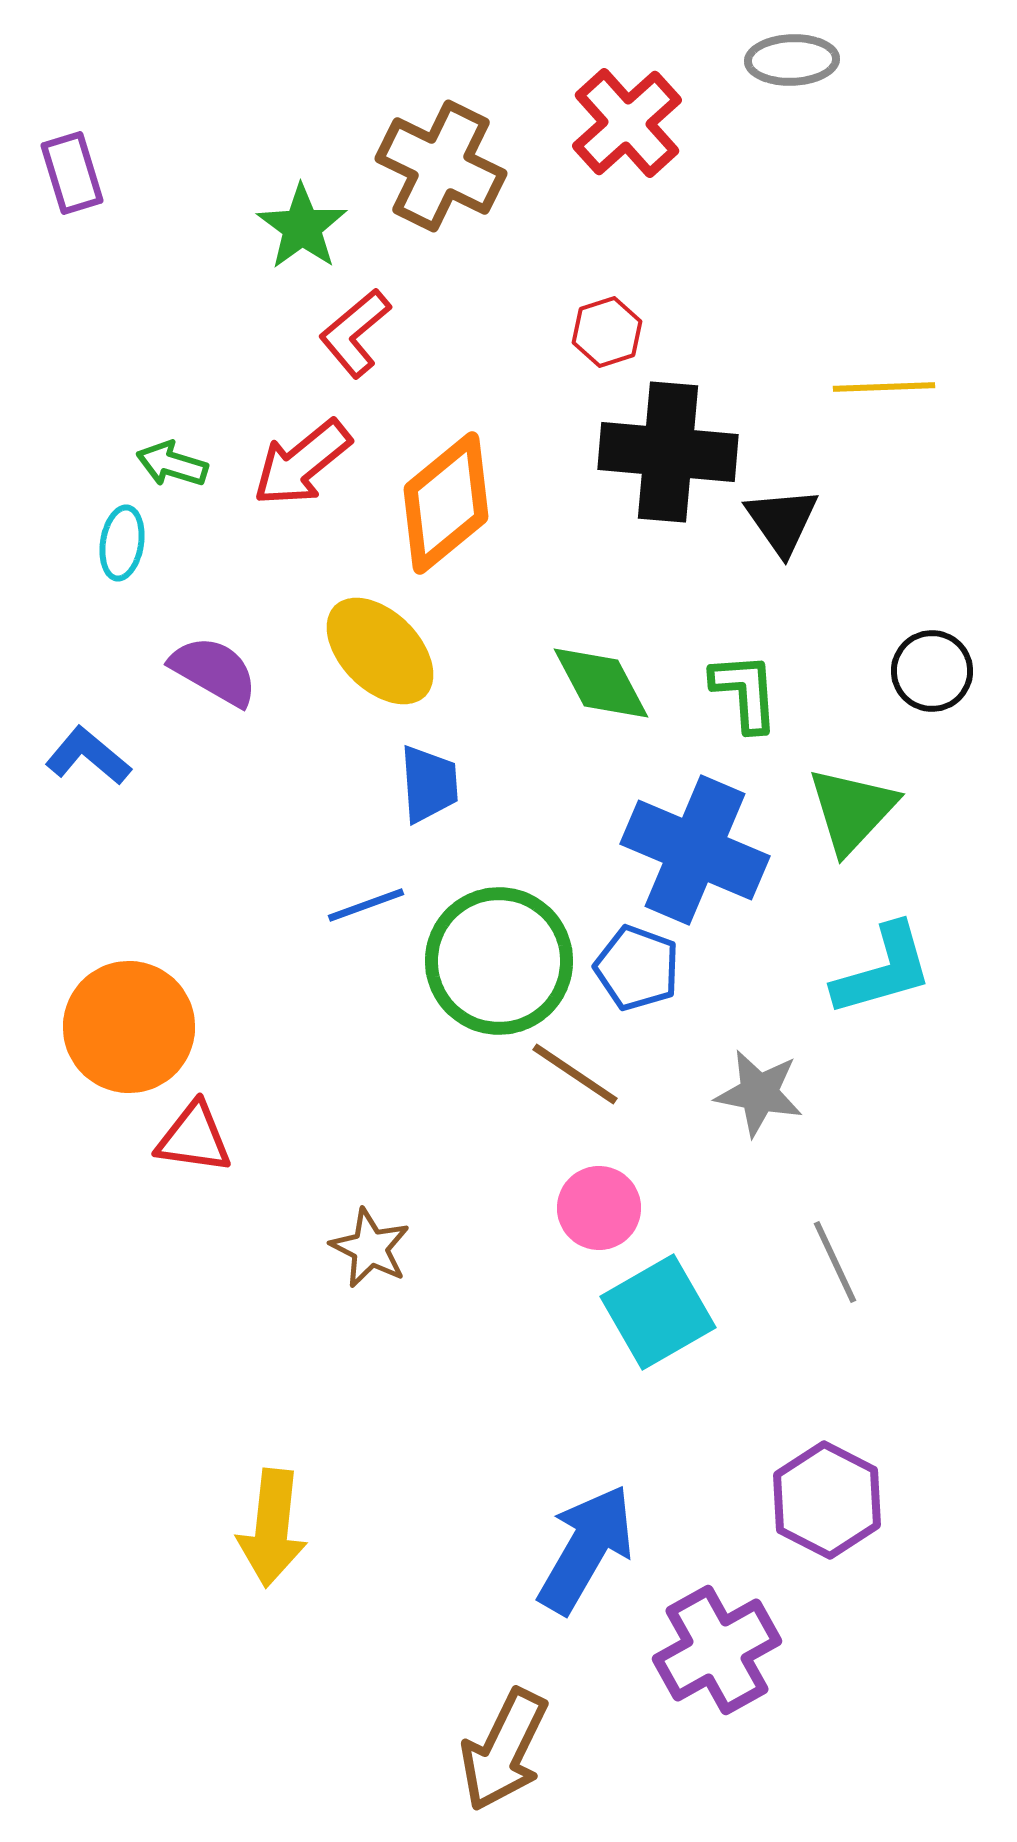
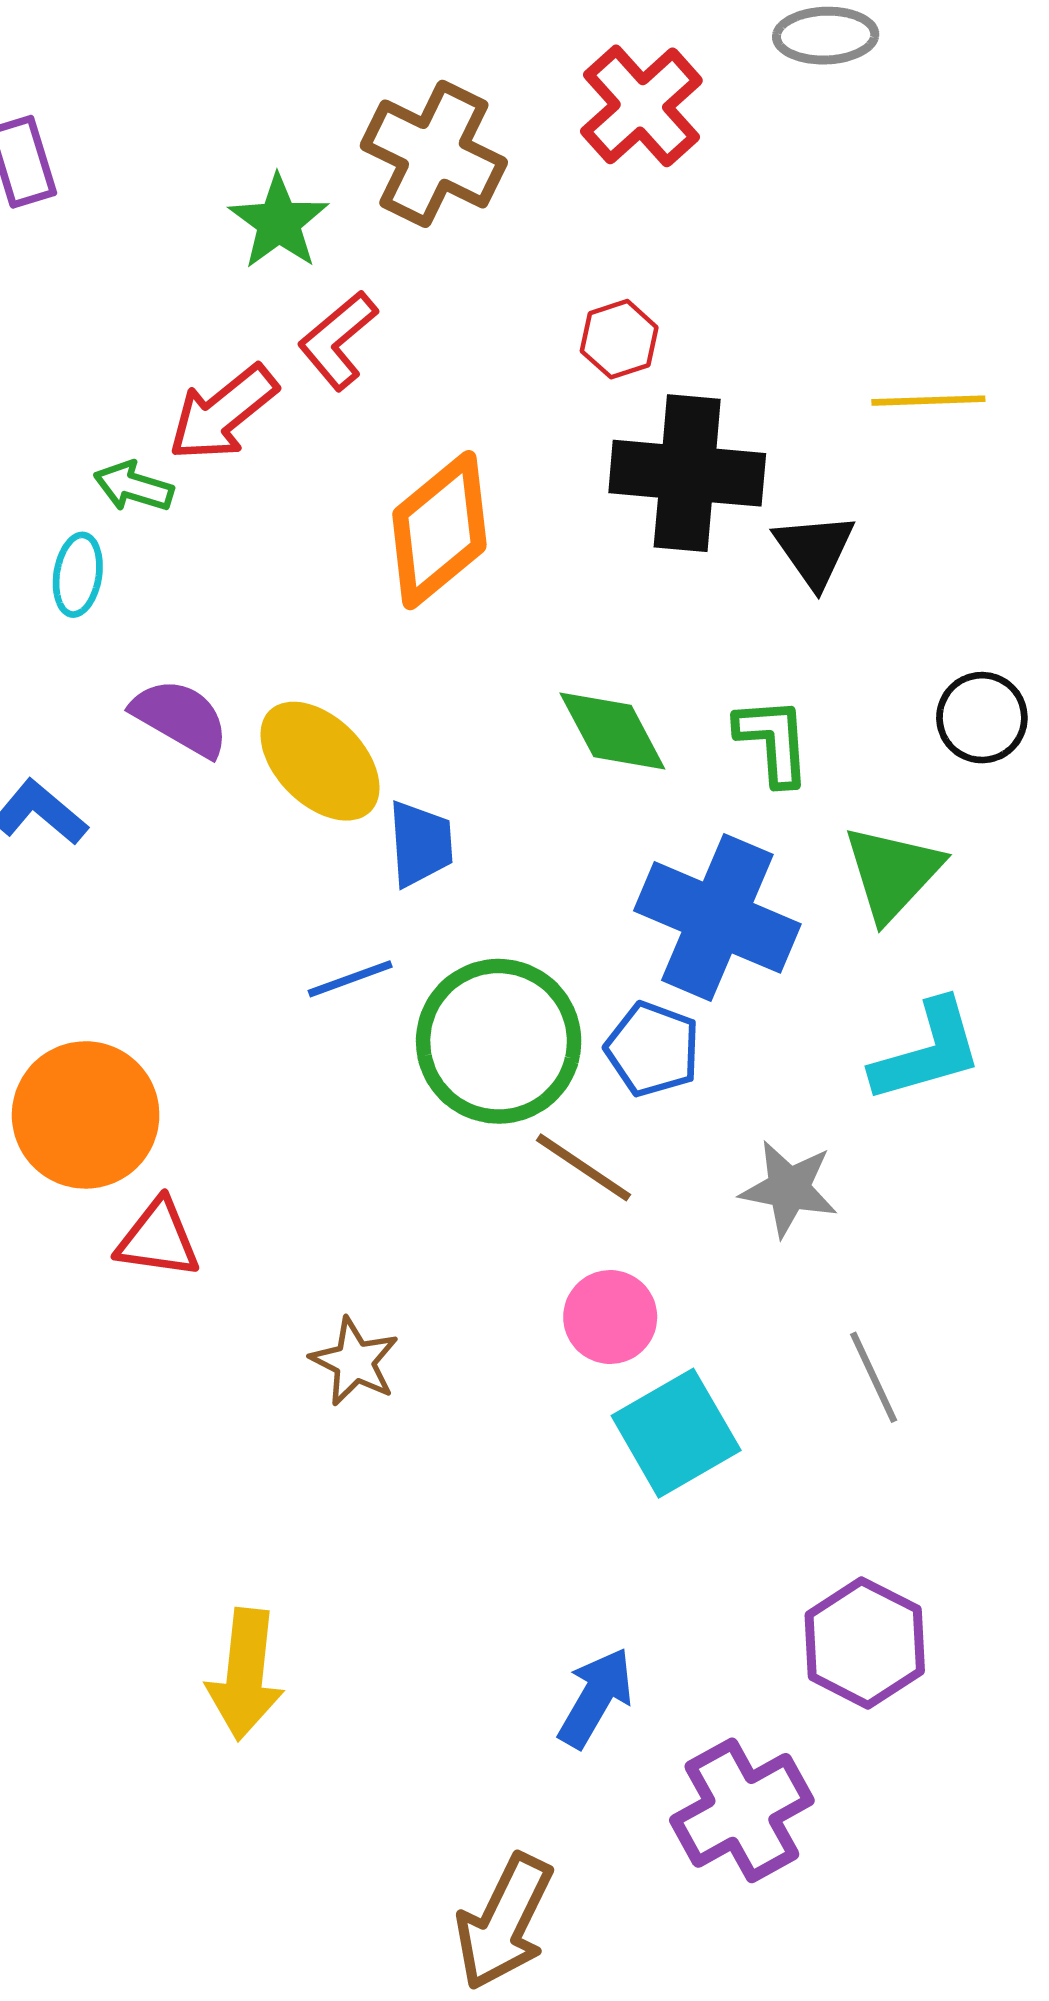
red arrow: (302, 463) -> (223, 413), moved
yellow ellipse: (380, 651) -> (320, 761), moved
blue arrow: (586, 1549) -> (596, 1698), size x0.7

